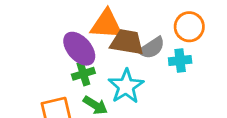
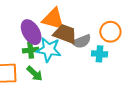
cyan star: (126, 86) -> (49, 50), moved, turned 30

